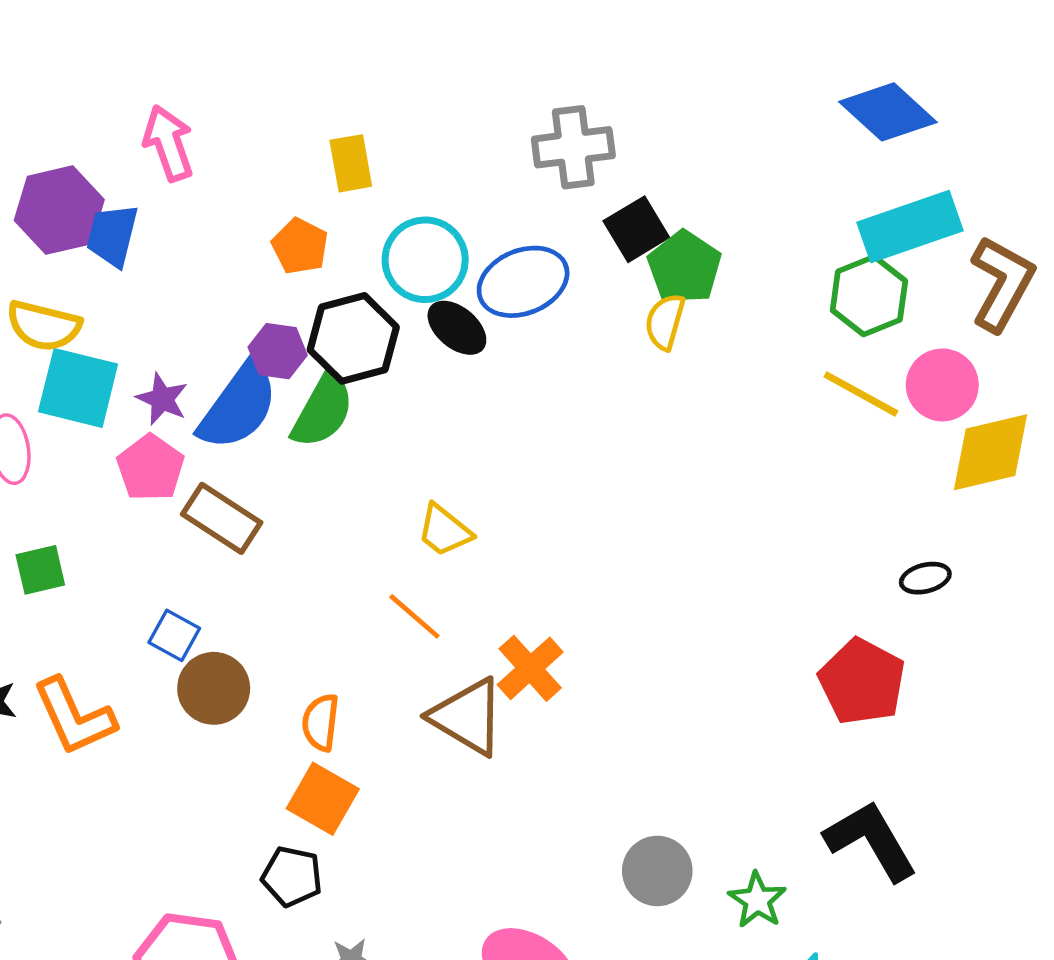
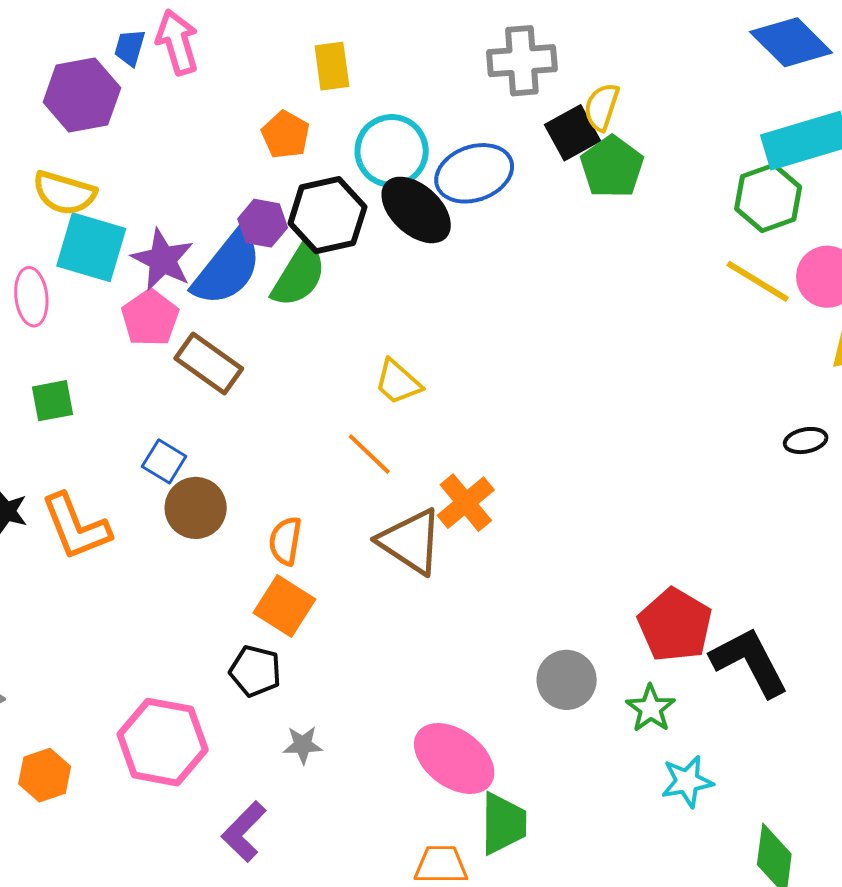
blue trapezoid: (112, 235) -> (130, 48), moved, size x0.7
yellow semicircle: (665, 322) -> (602, 107), moved
black ellipse: (457, 328) -> (416, 210), size x1.4
purple star: (162, 399) -> (163, 260), size x1.4
red pentagon: (862, 682) -> (675, 625), moved

